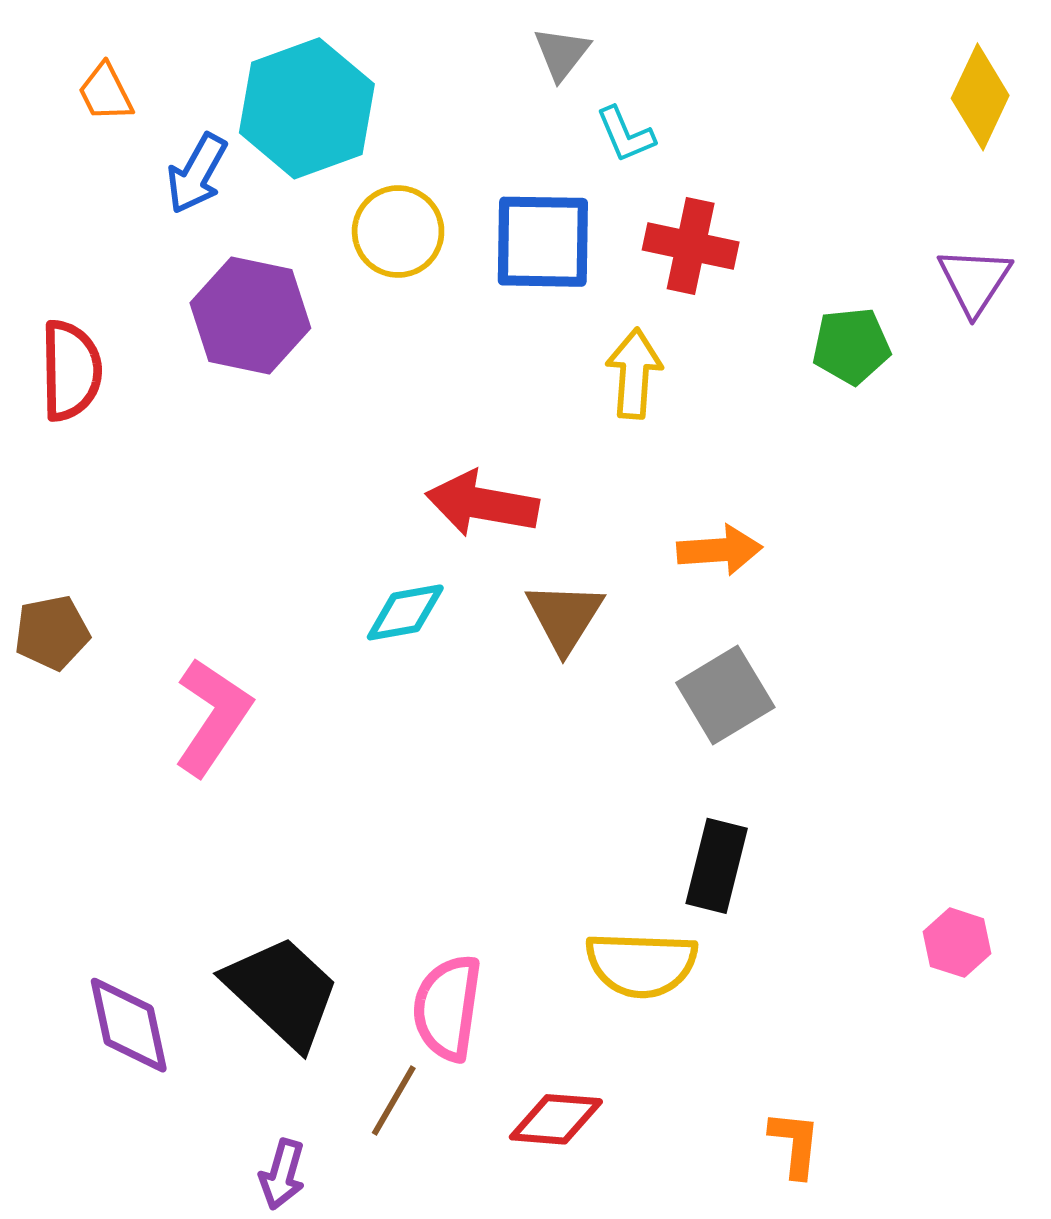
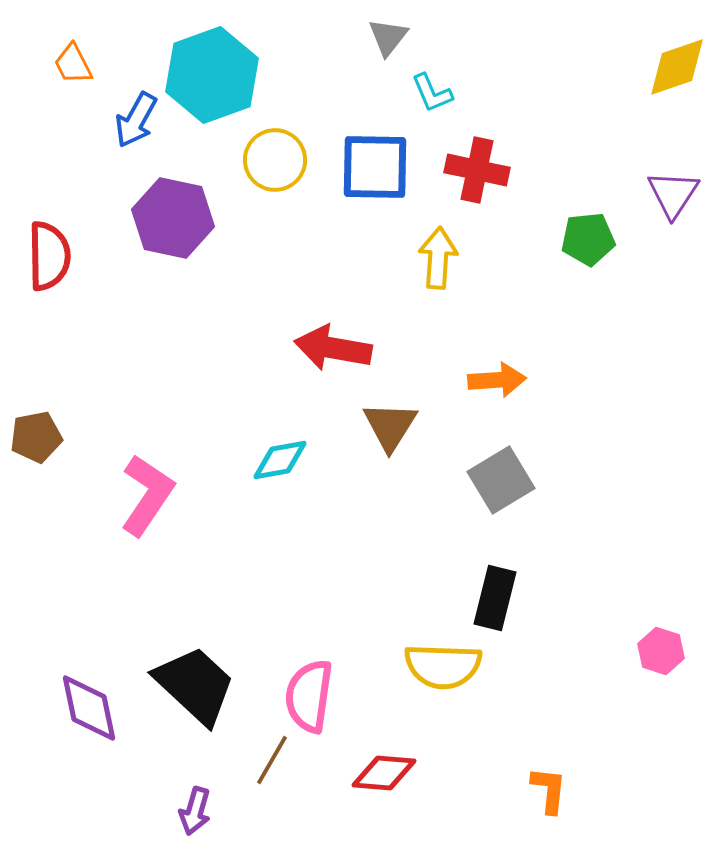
yellow diamond: (980, 97) -> (677, 67), turned 46
cyan diamond: (405, 612) -> (280, 460), moved

